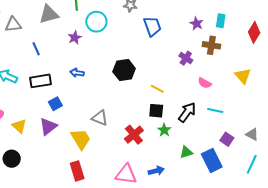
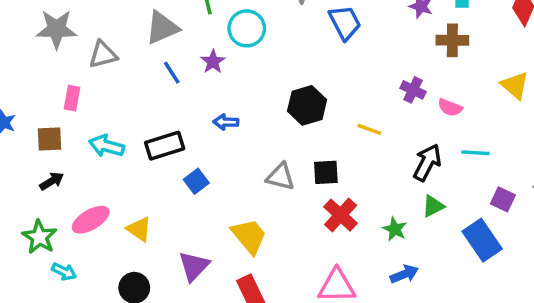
blue line: (36, 49) -> (172, 73), moved
purple cross: (186, 58) -> (413, 90), moved
black square: (156, 111) -> (326, 172), moved
gray triangle: (100, 118) -> (280, 177), moved
purple triangle: (48, 126) -> (194, 266), moved
green star: (164, 130) -> (395, 229), moved
green triangle: (186, 152) -> (433, 206), moved
blue arrow: (156, 171) -> (404, 274), moved

